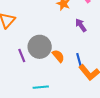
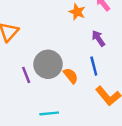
blue line: (79, 61) -> (94, 66), moved

